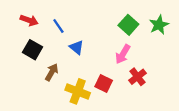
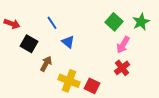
red arrow: (29, 20) -> (12, 24), moved
pink arrow: (123, 54) -> (123, 45), moved
red square: (104, 84) -> (92, 86), moved

